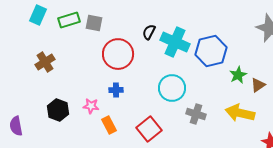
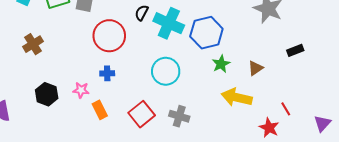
green star: (238, 75) -> (221, 64), moved
gray cross: (196, 114) -> (179, 116), moved

